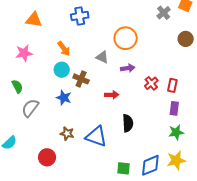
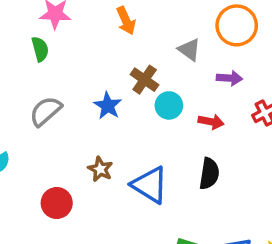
cyan circle: (62, 70) -> (169, 105), moved
green semicircle: (17, 86) -> (40, 49), moved
red arrow: (112, 95) -> (211, 122), moved

